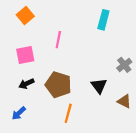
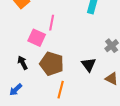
pink square: (25, 55) -> (37, 38), moved, turned 36
black arrow: (26, 84) -> (23, 63), turned 88

